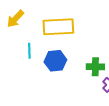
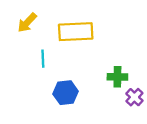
blue hexagon: (55, 61) -> (66, 93), moved

